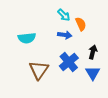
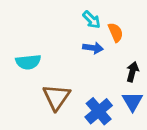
cyan semicircle: (27, 38) -> (28, 62), moved
blue cross: (69, 62) -> (99, 111), moved

